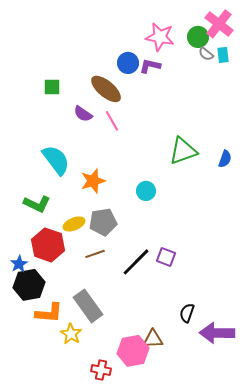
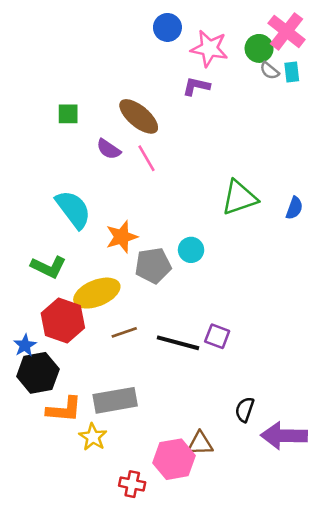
blue circle: (128, 63) -> (167, 27), moved
gray pentagon: (103, 222) -> (153, 266), moved
yellow ellipse: (74, 224) -> (97, 293), size x1.6
black line: (136, 262) -> (178, 343), turned 60
gray rectangle: (88, 306) -> (115, 400), turned -64

